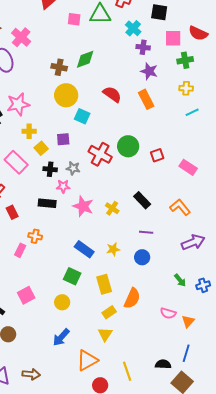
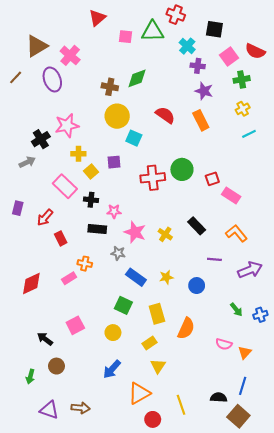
pink square: (173, 38) -> (229, 56), turned -36
yellow cross: (186, 88) -> (243, 109), turned -32
red cross: (100, 154) -> (153, 178), turned -35
pink rectangle: (188, 167) -> (231, 196), moved
gray star: (73, 168) -> (118, 253), moved
black cross: (50, 169) -> (91, 200), moved
purple line: (146, 232) -> (214, 259), moved
pink rectangle: (20, 250) -> (69, 278), turned 32
yellow rectangle: (109, 312) -> (150, 343), moved

